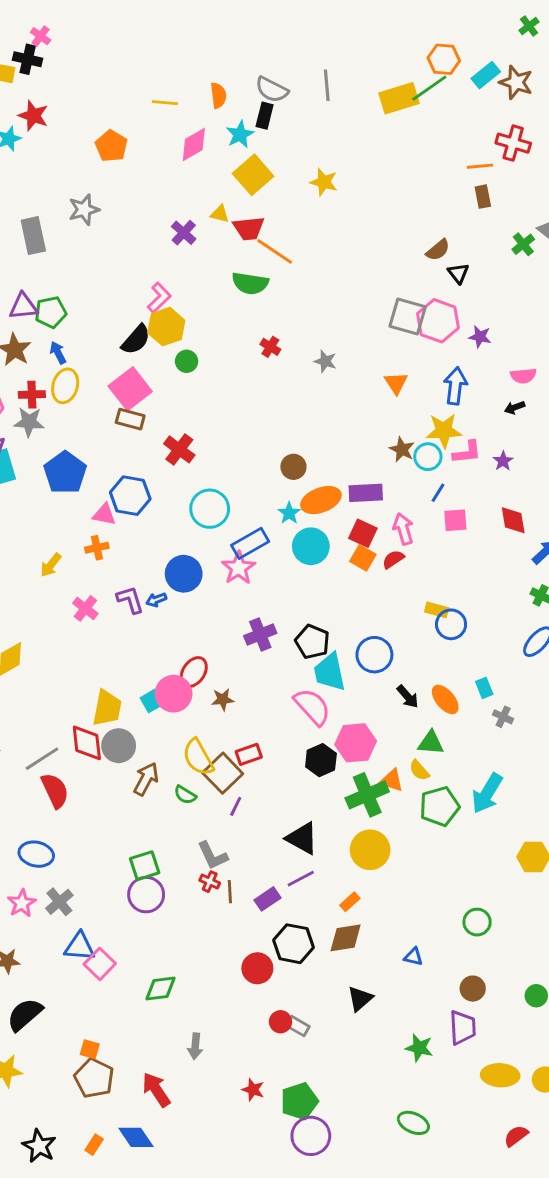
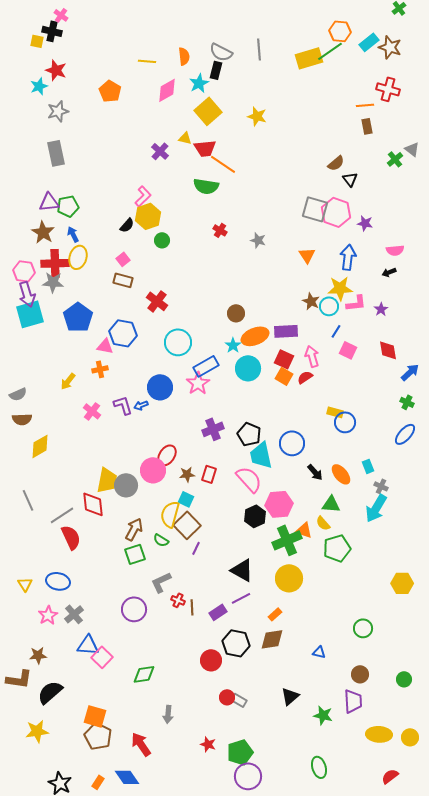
gray star: (84, 210) -> (58, 111), moved
black semicircle: (136, 340) -> (127, 225), size x0.7
pink square: (130, 389) -> (123, 259), size x0.5
red cross: (32, 395) -> (55, 263), size x1.5
pink square: (455, 520) -> (348, 350), turned 30
cyan square: (152, 701) -> (186, 499), moved, turned -35
gray circle: (119, 746) -> (126, 485), moved
red rectangle: (249, 754) -> (209, 474), moved, turned -54
yellow semicircle: (198, 757) -> (170, 514), turned 44
cyan arrow: (487, 793) -> (376, 508), moved
gray L-shape: (213, 856) -> (161, 582), moved, turned 90
green square: (145, 866) -> (135, 554), moved
black triangle: (360, 999) -> (290, 696), moved
orange square: (90, 1049) -> (95, 716), size x1.6
green ellipse: (413, 1123) -> (319, 767), turned 50

